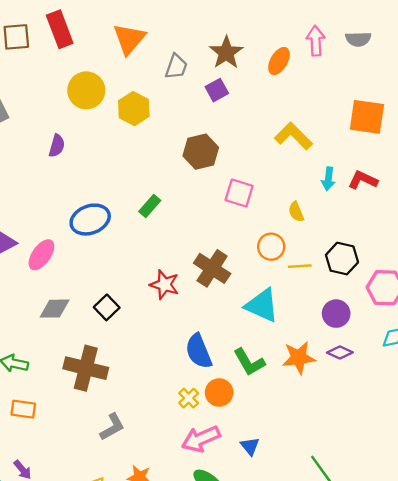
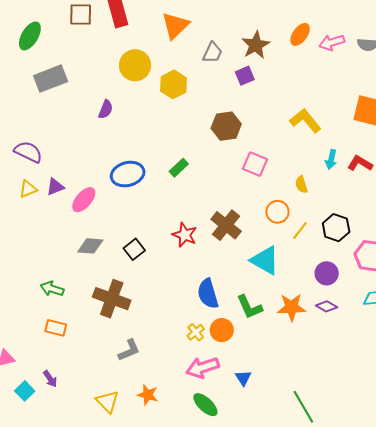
pink arrow: (316, 41) -> (332, 42), turned -110
orange ellipse: (279, 61) -> (300, 34), moved
yellow line: (300, 266) -> (300, 231), turned -54

